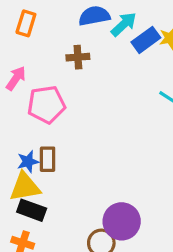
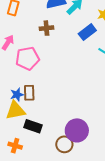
blue rectangle: (146, 40) -> (87, 32), moved
black rectangle: (32, 210) -> (33, 126), moved

